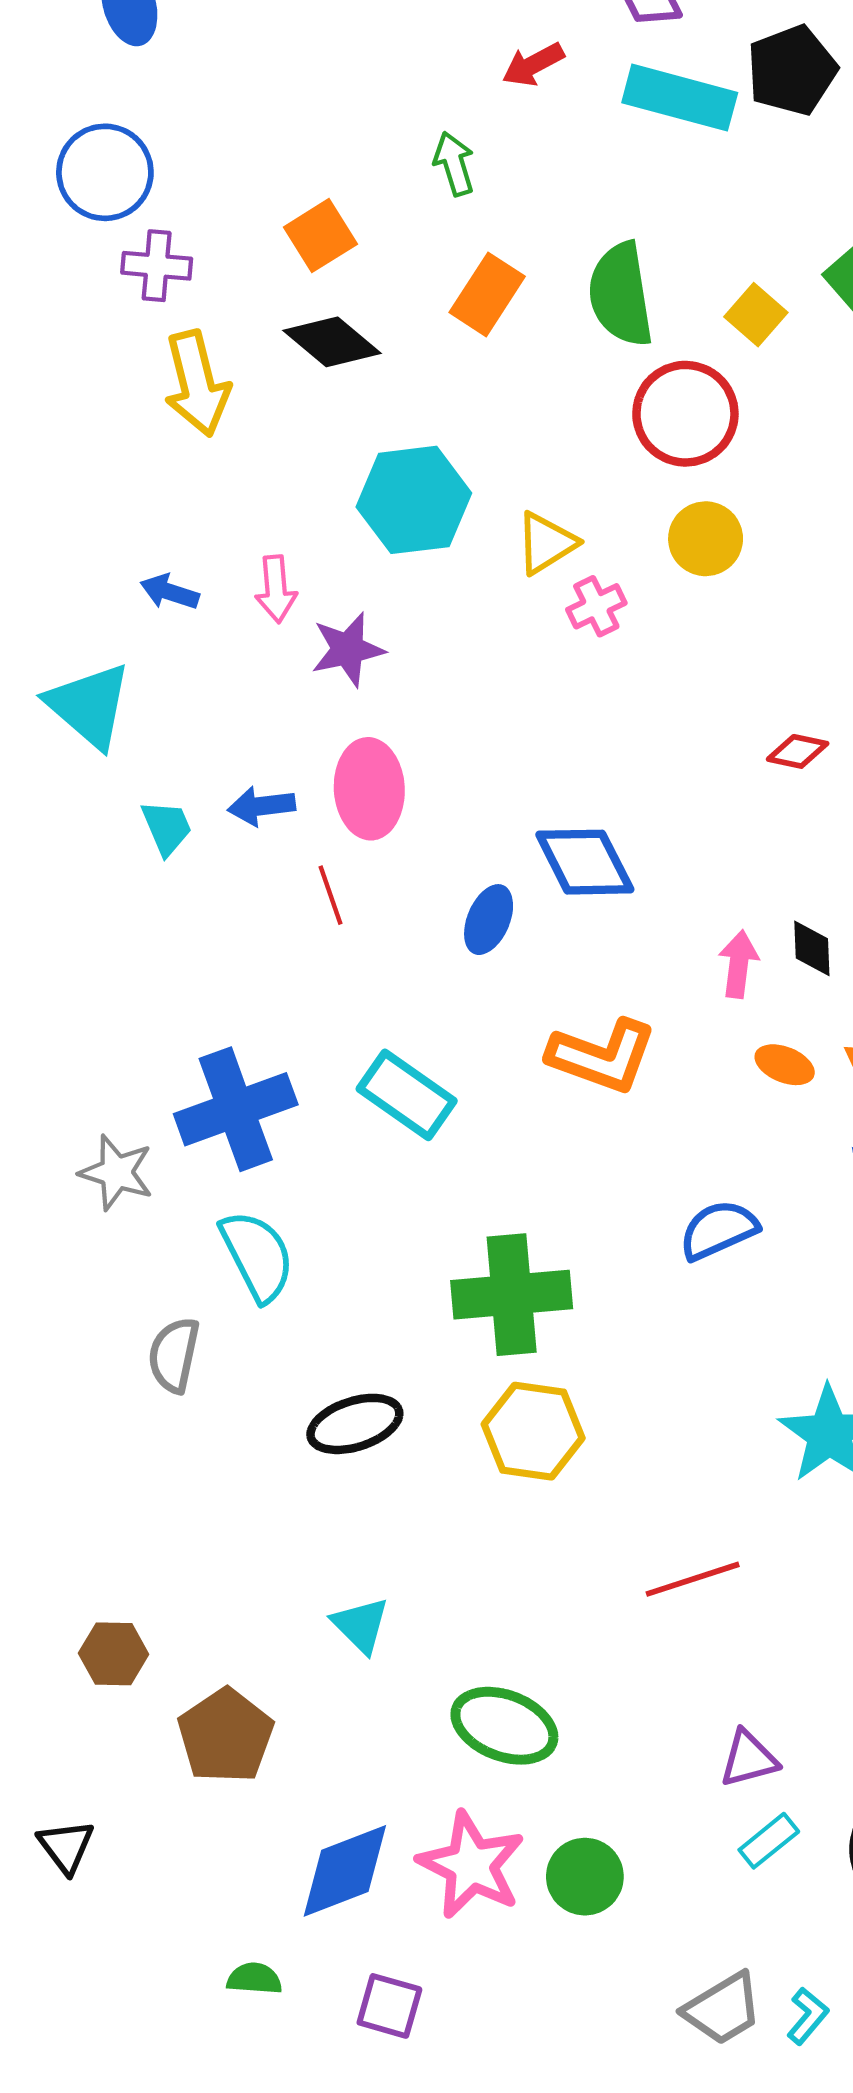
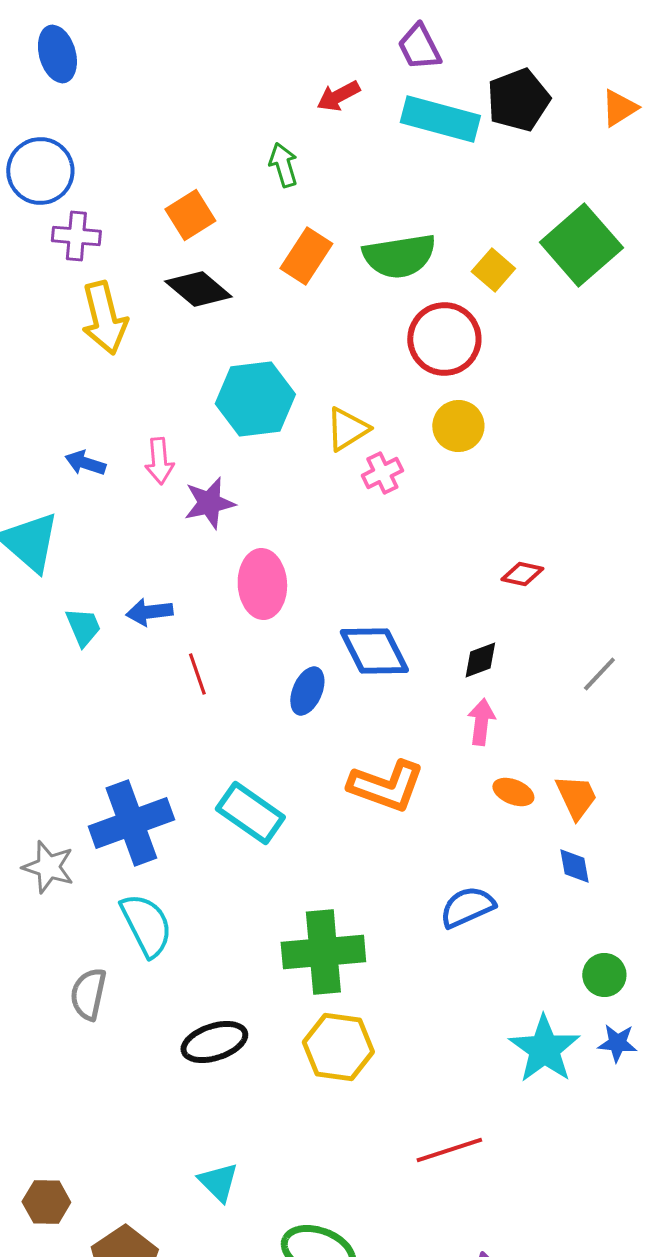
green semicircle: (621, 294) -> (399, 256), turned -90
pink ellipse: (369, 789) -> (262, 584), moved
black diamond: (812, 948) -> (480, 660), moved, turned 72

